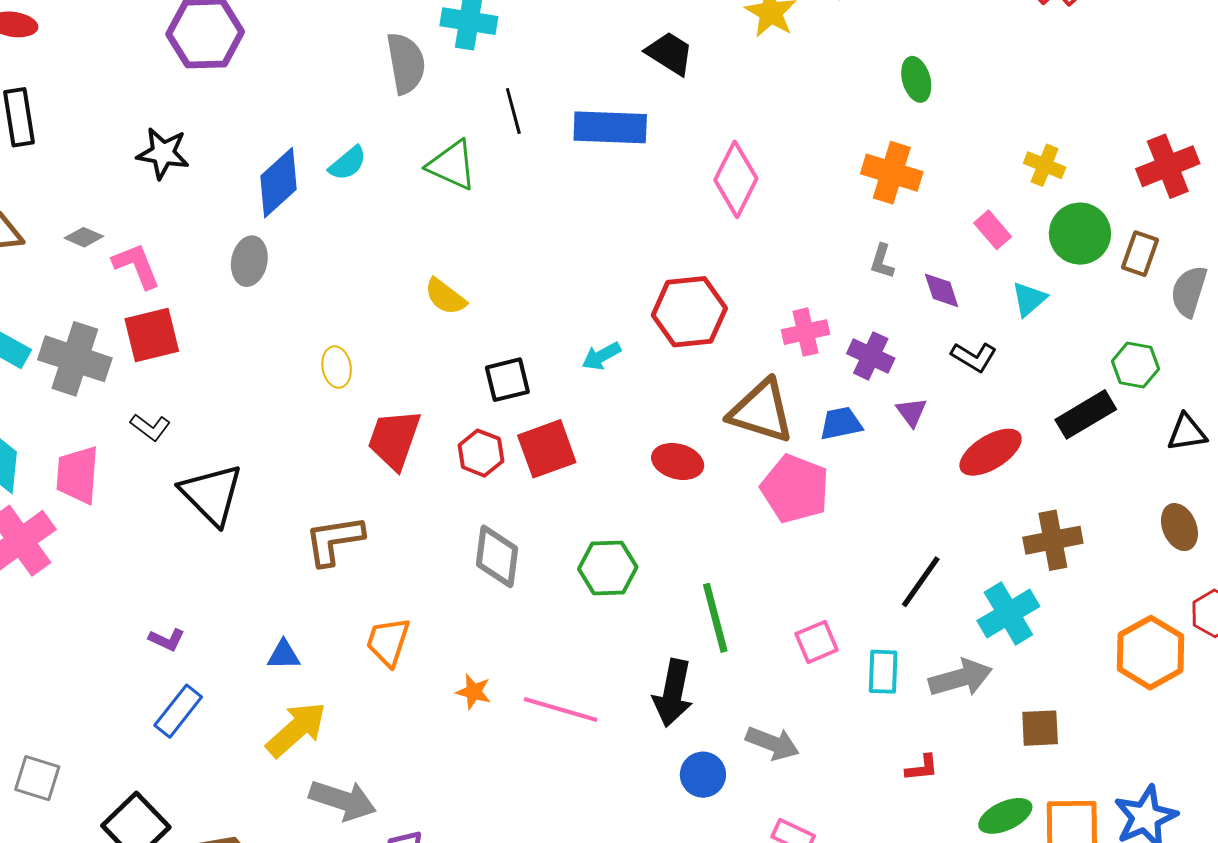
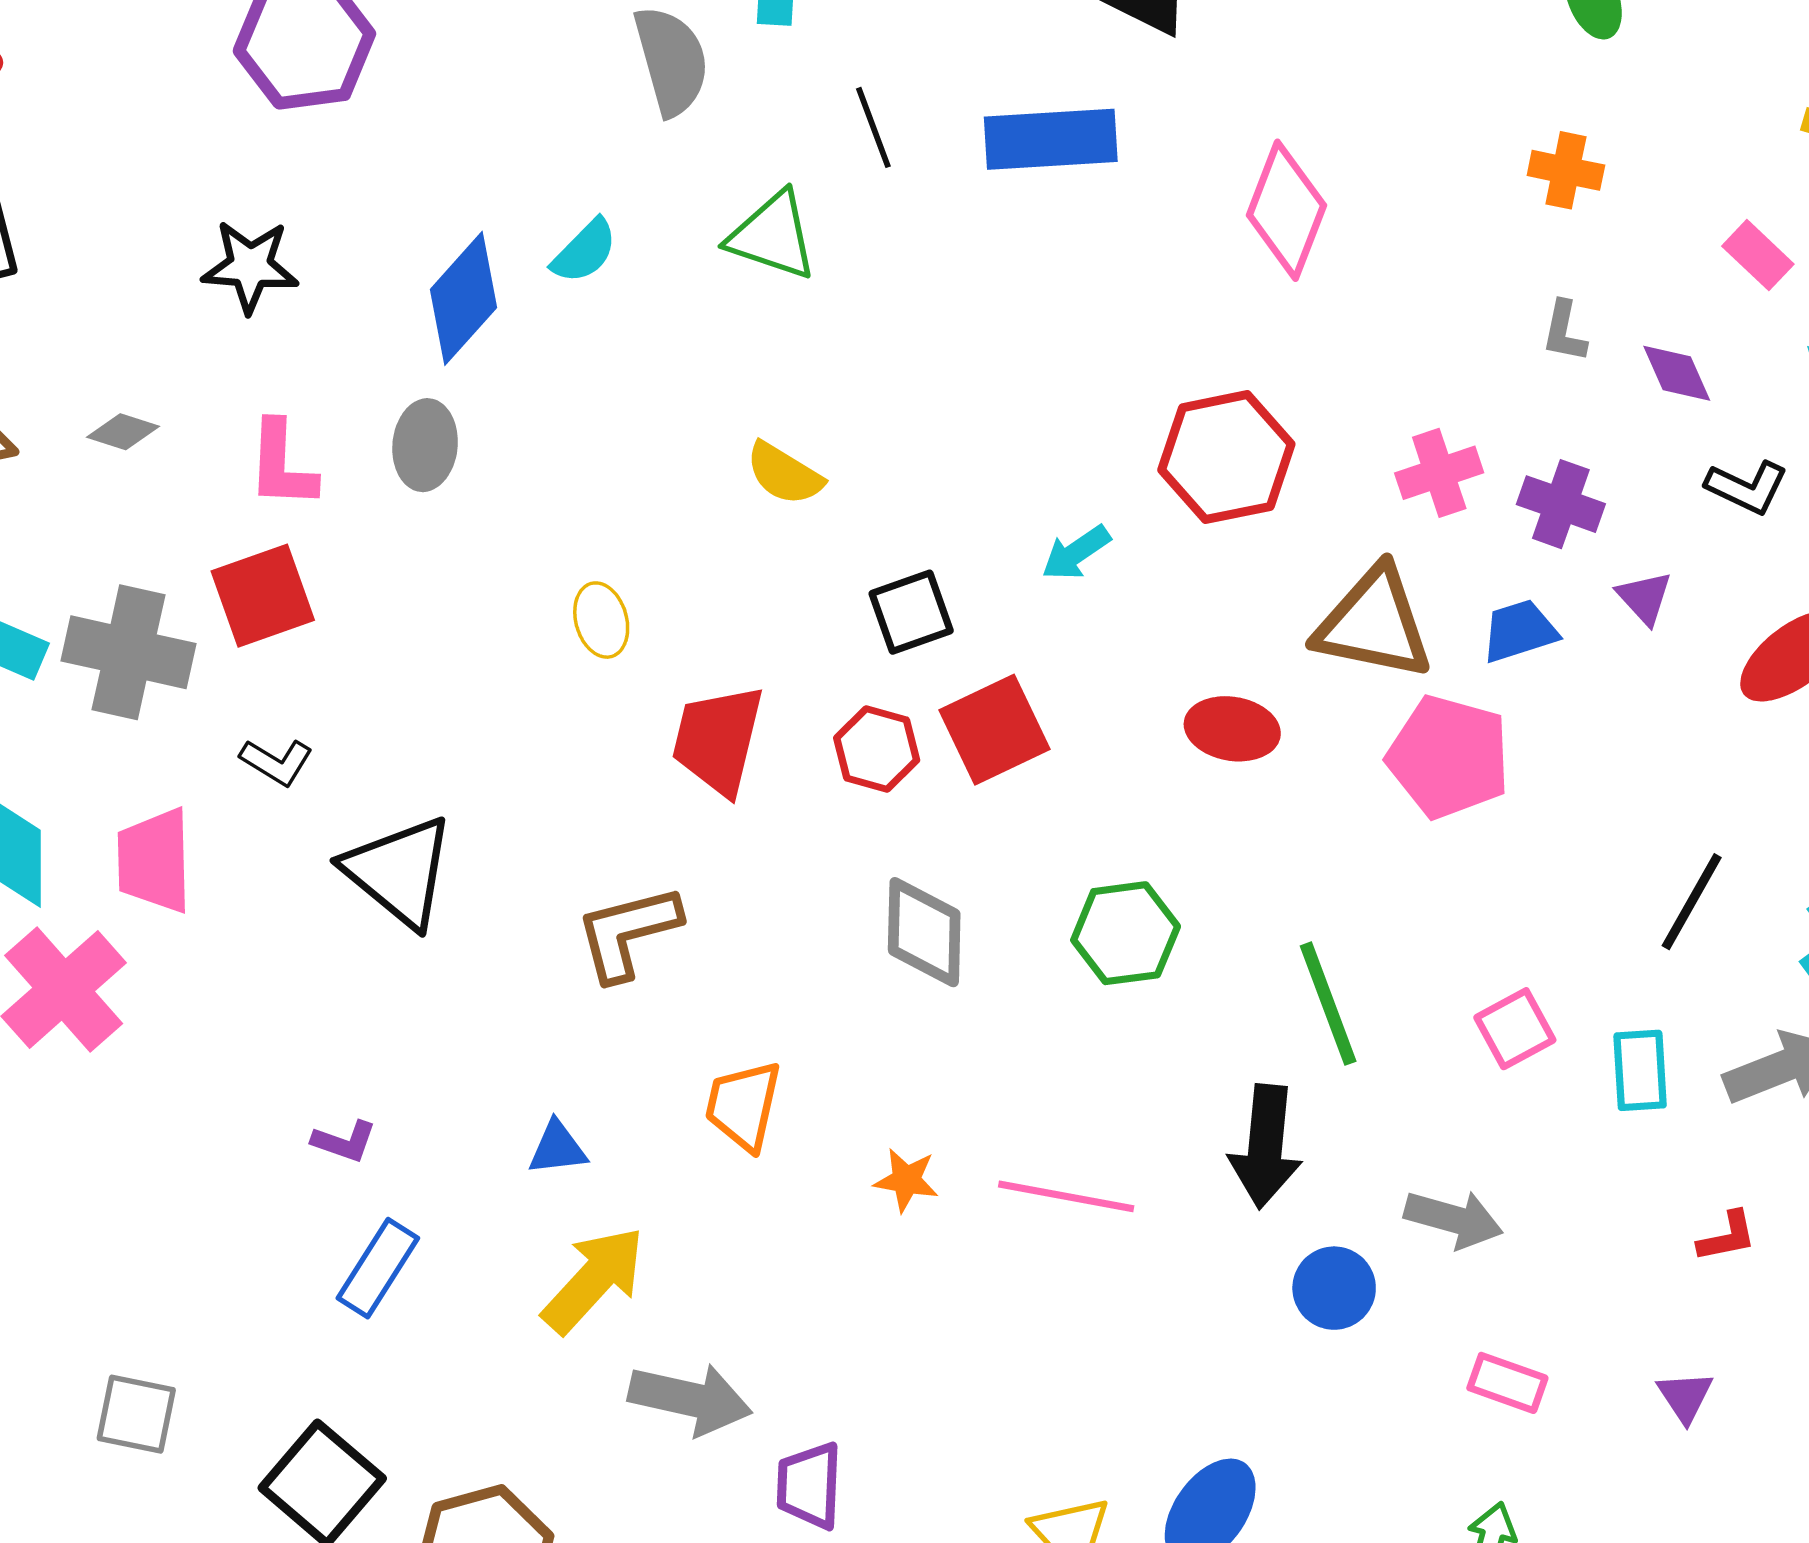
orange cross: (892, 173) -> (1566, 170), size x0.7
pink L-shape: (136, 266) -> (282, 465), moved, turned -150

